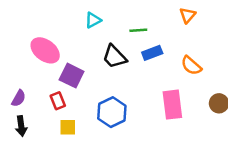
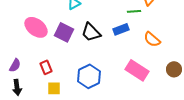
green line: (138, 30) -> (134, 11), moved
purple square: (72, 76) -> (64, 32), moved
pink rectangle: (172, 105) -> (137, 70), turned -50

